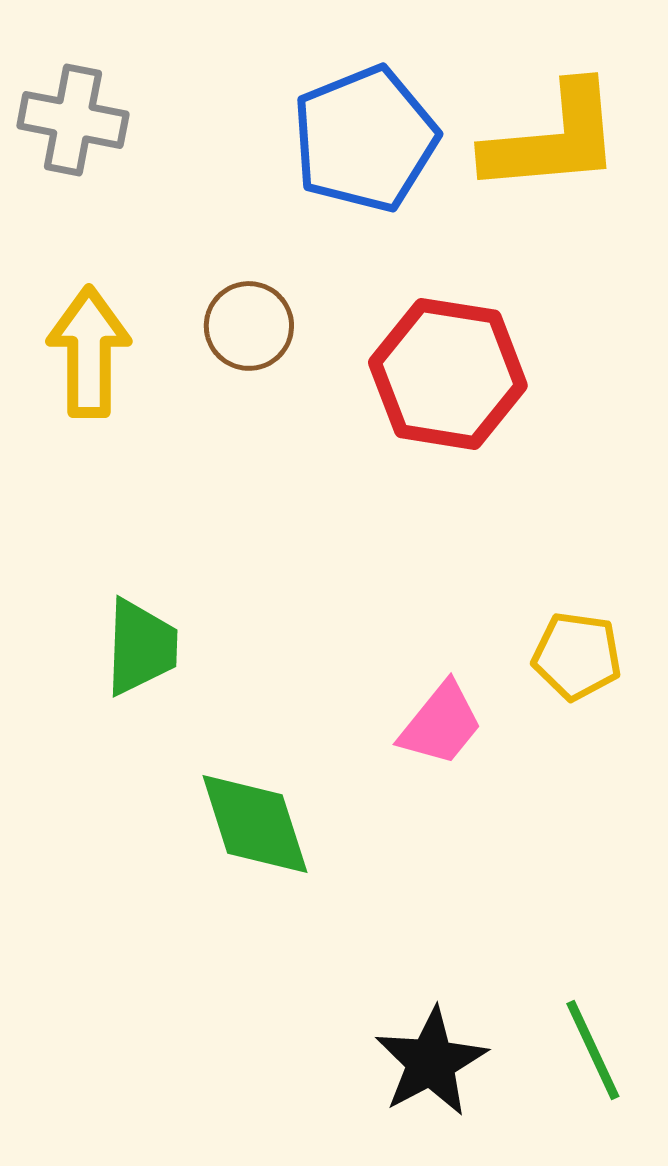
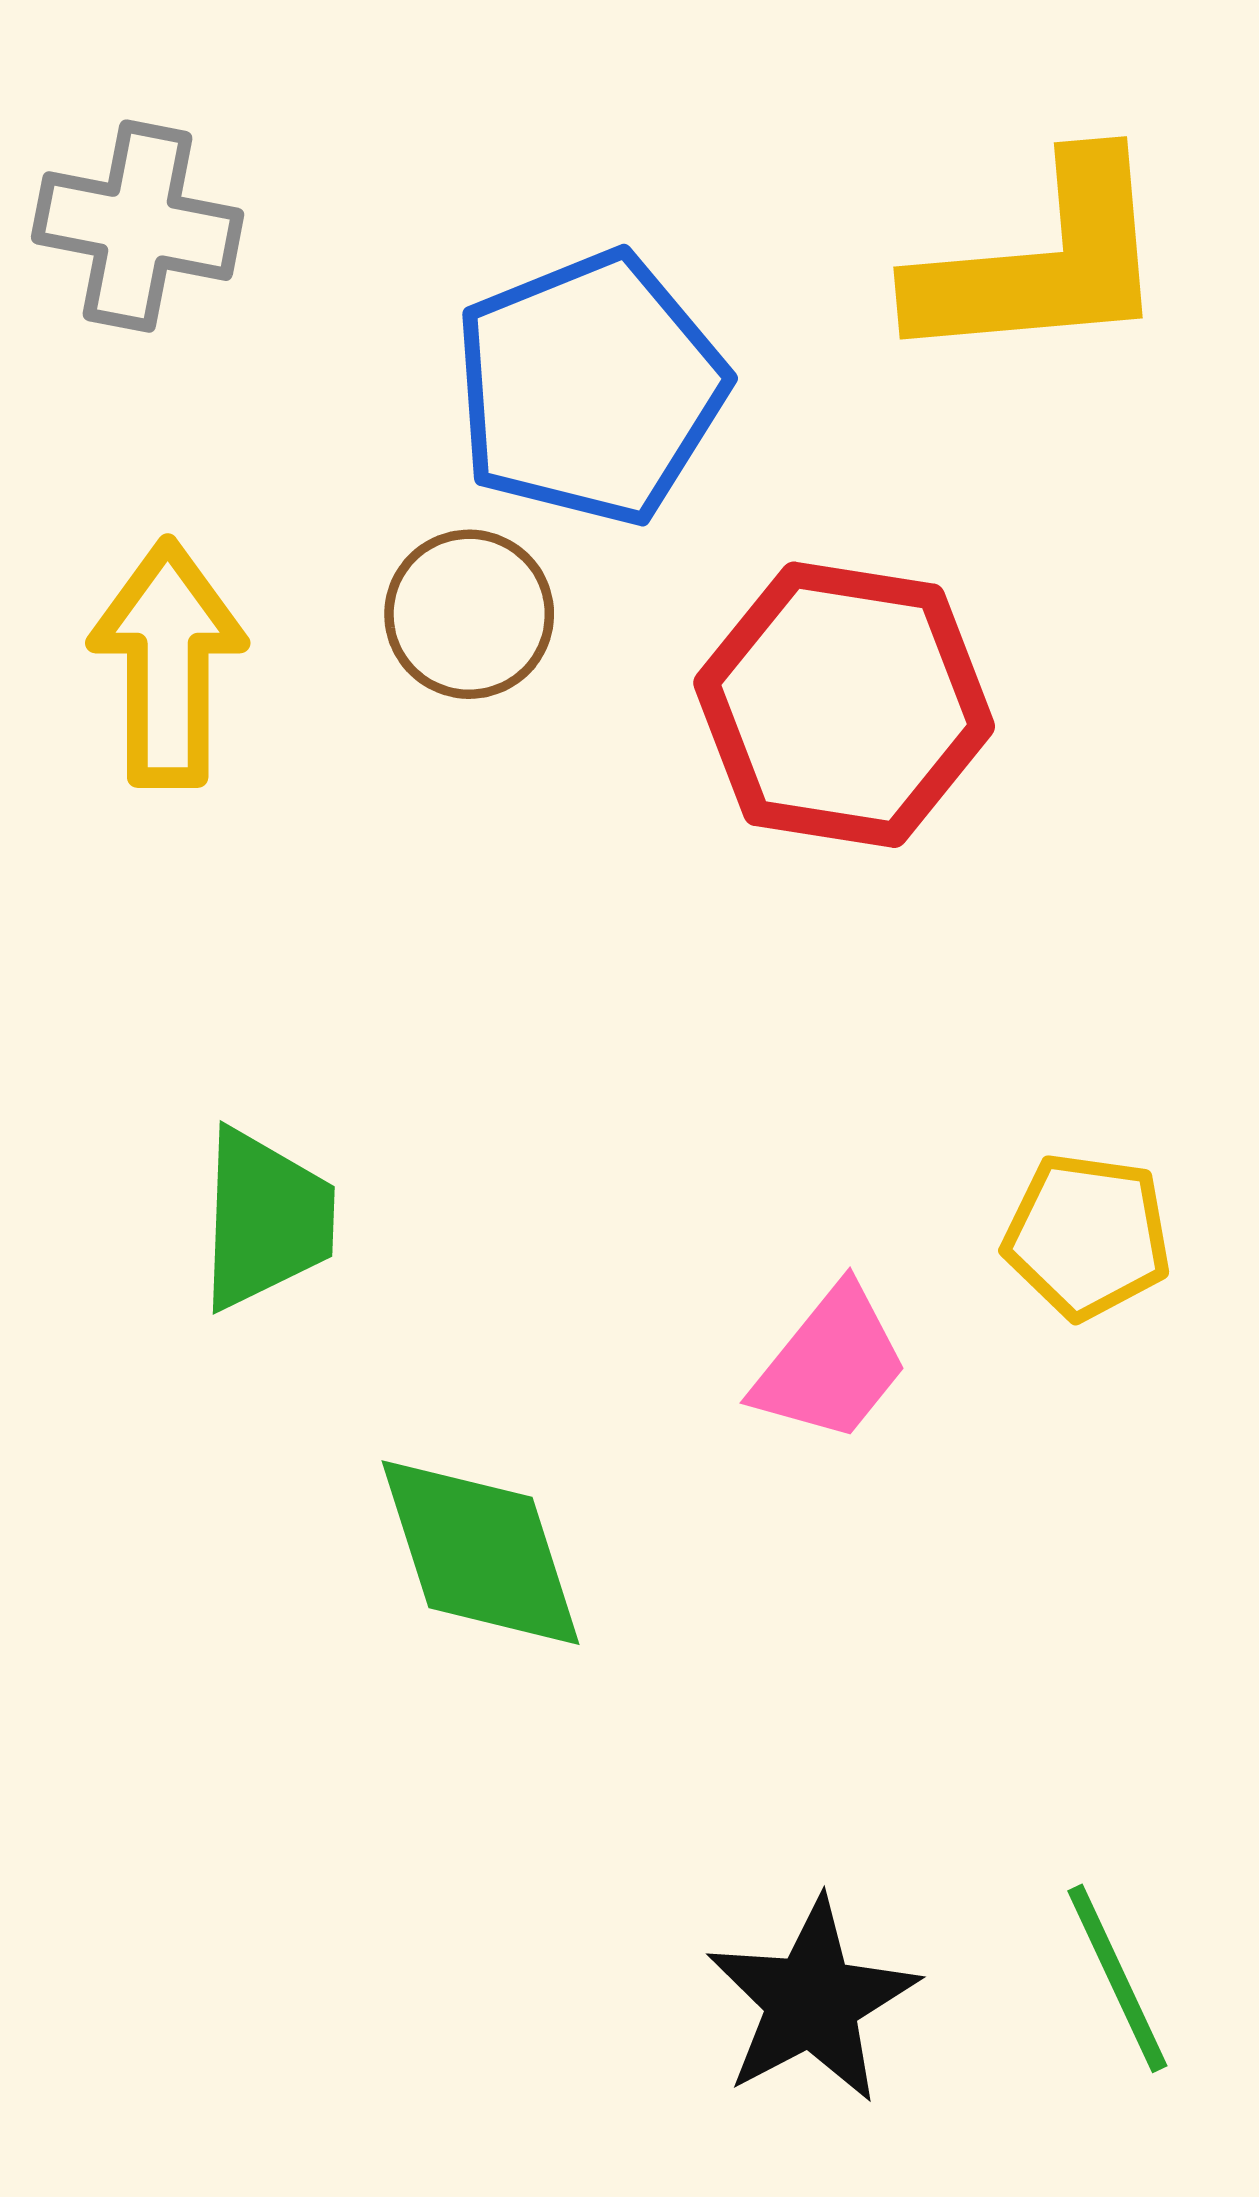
blue pentagon: (365, 139) -> (590, 388), moved

